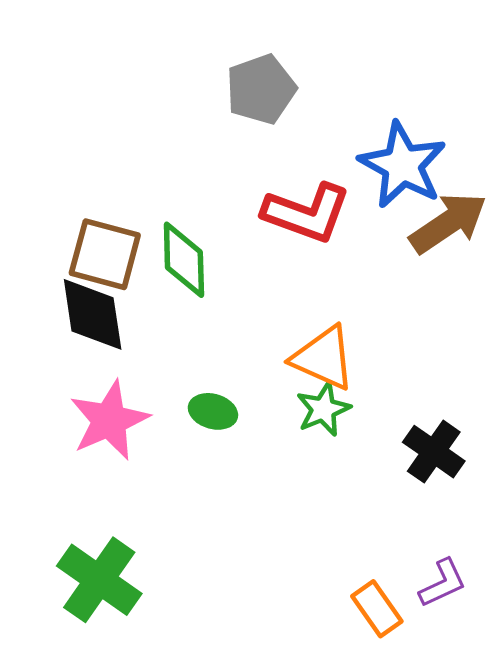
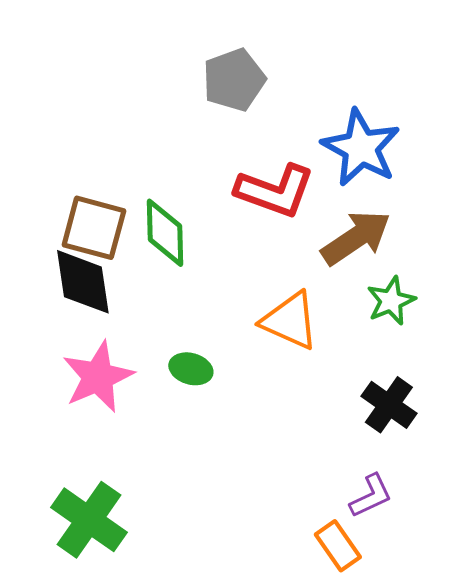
brown arrow: (448, 223) -> (356, 238), moved
green star: (323, 409) -> (391, 301), moved
purple L-shape: (443, 583) -> (371, 496), moved

